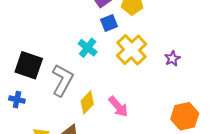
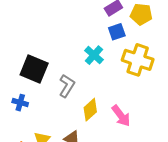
yellow cross: (131, 50) -> (138, 60), turned -32
gray L-shape: (62, 80) -> (67, 86), size x0.7

